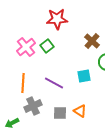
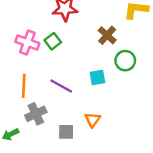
pink cross: (26, 47) -> (27, 43), turned -30
orange triangle: (80, 111) -> (93, 120), turned 32
gray square: (60, 113) -> (66, 132), moved

